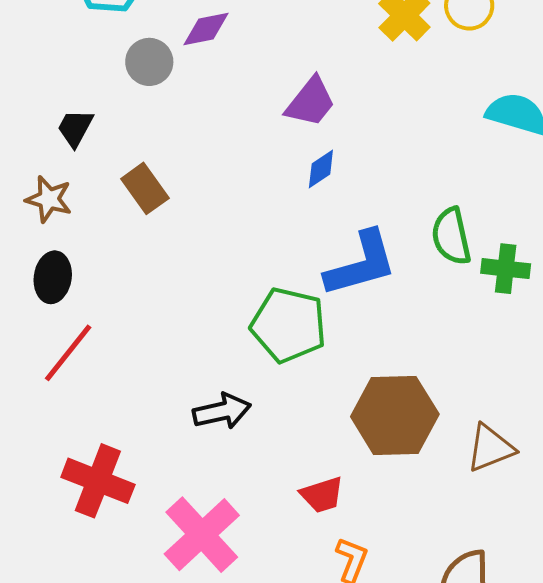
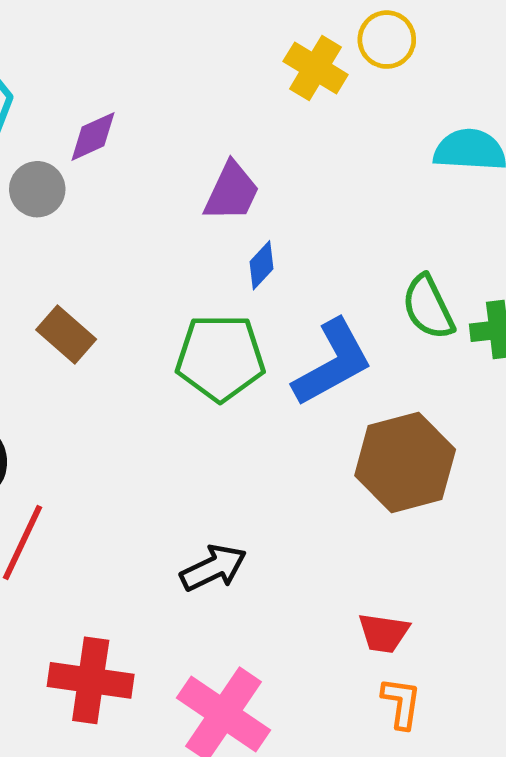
green pentagon: (289, 325) -> (220, 358), moved
brown hexagon: (395, 415) -> (405, 462), moved
red trapezoid: (322, 495) -> (384, 633), moved, turned 39

